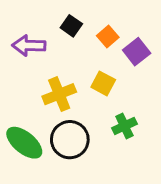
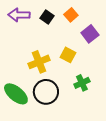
orange square: (108, 36) -> (71, 15), moved
purple arrow: (29, 46) -> (19, 15), moved

